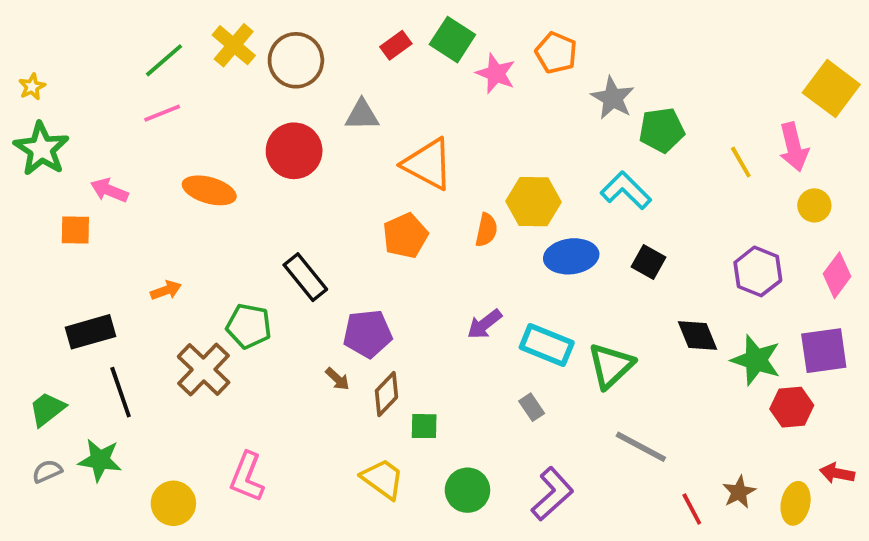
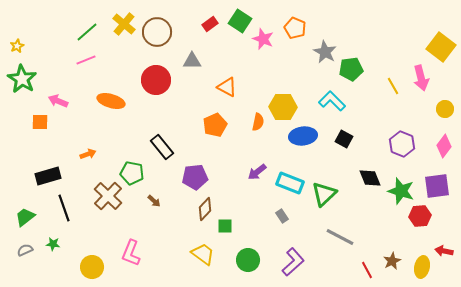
orange triangle: (428, 164) -> (227, 87), size x0.7
yellow circle: (814, 205) -> (445, 109), moved
brown arrow: (337, 379) -> (154, 201), moved
green star: (100, 460) -> (53, 244), size x0.6

